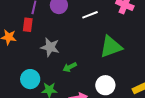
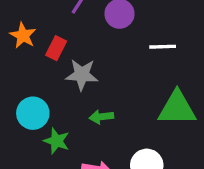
red rectangle: (28, 25) -> (56, 48), moved
gray star: (50, 47) -> (82, 75), turned -30

